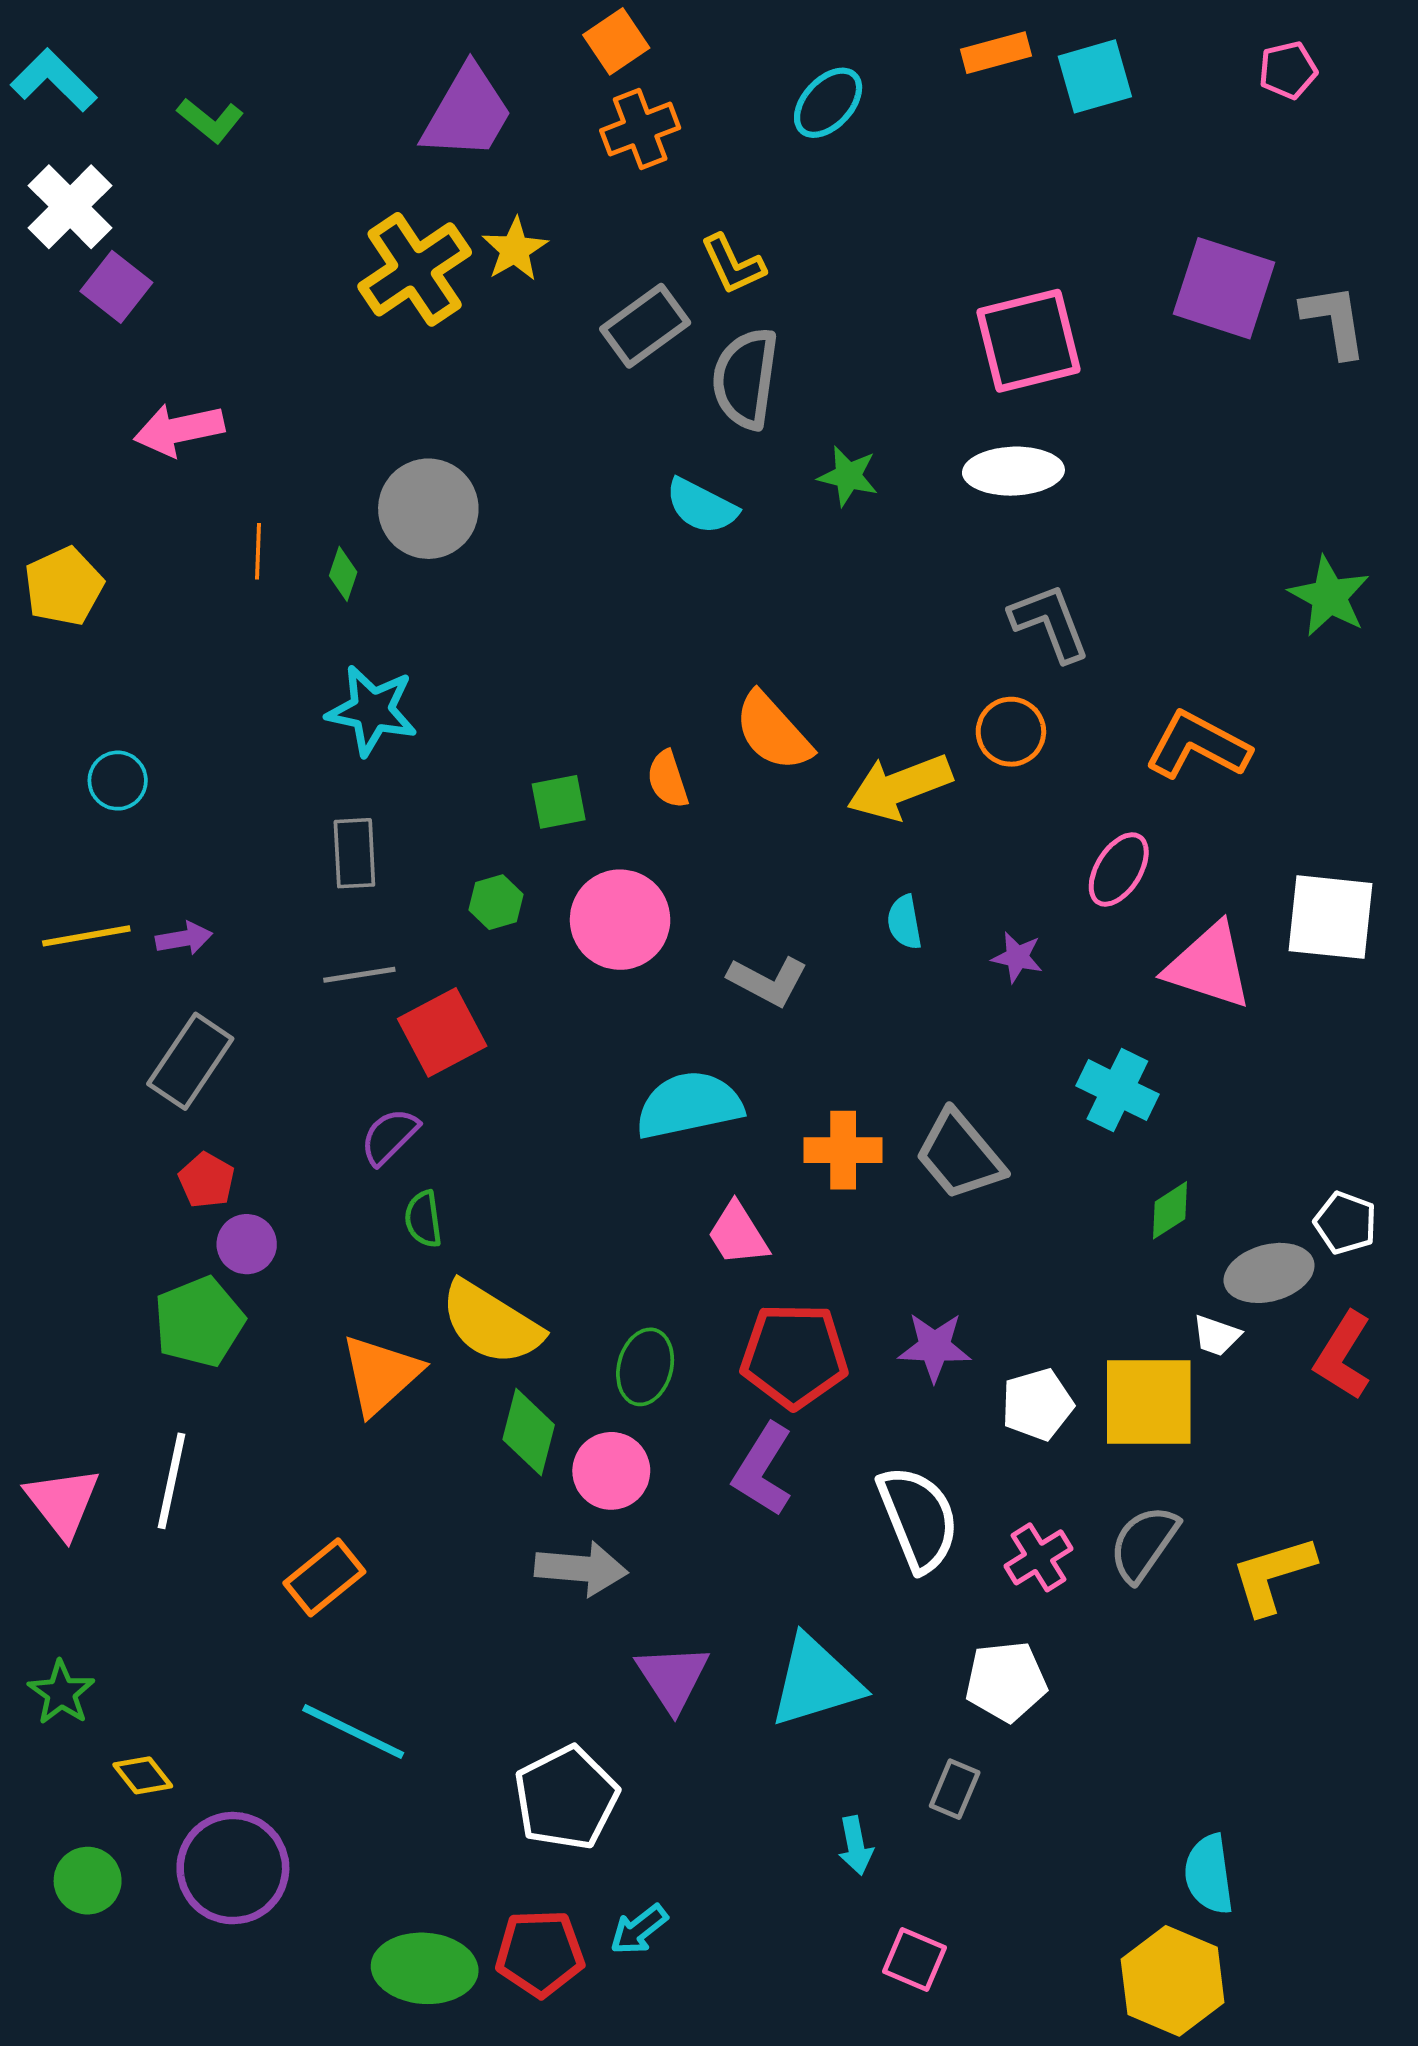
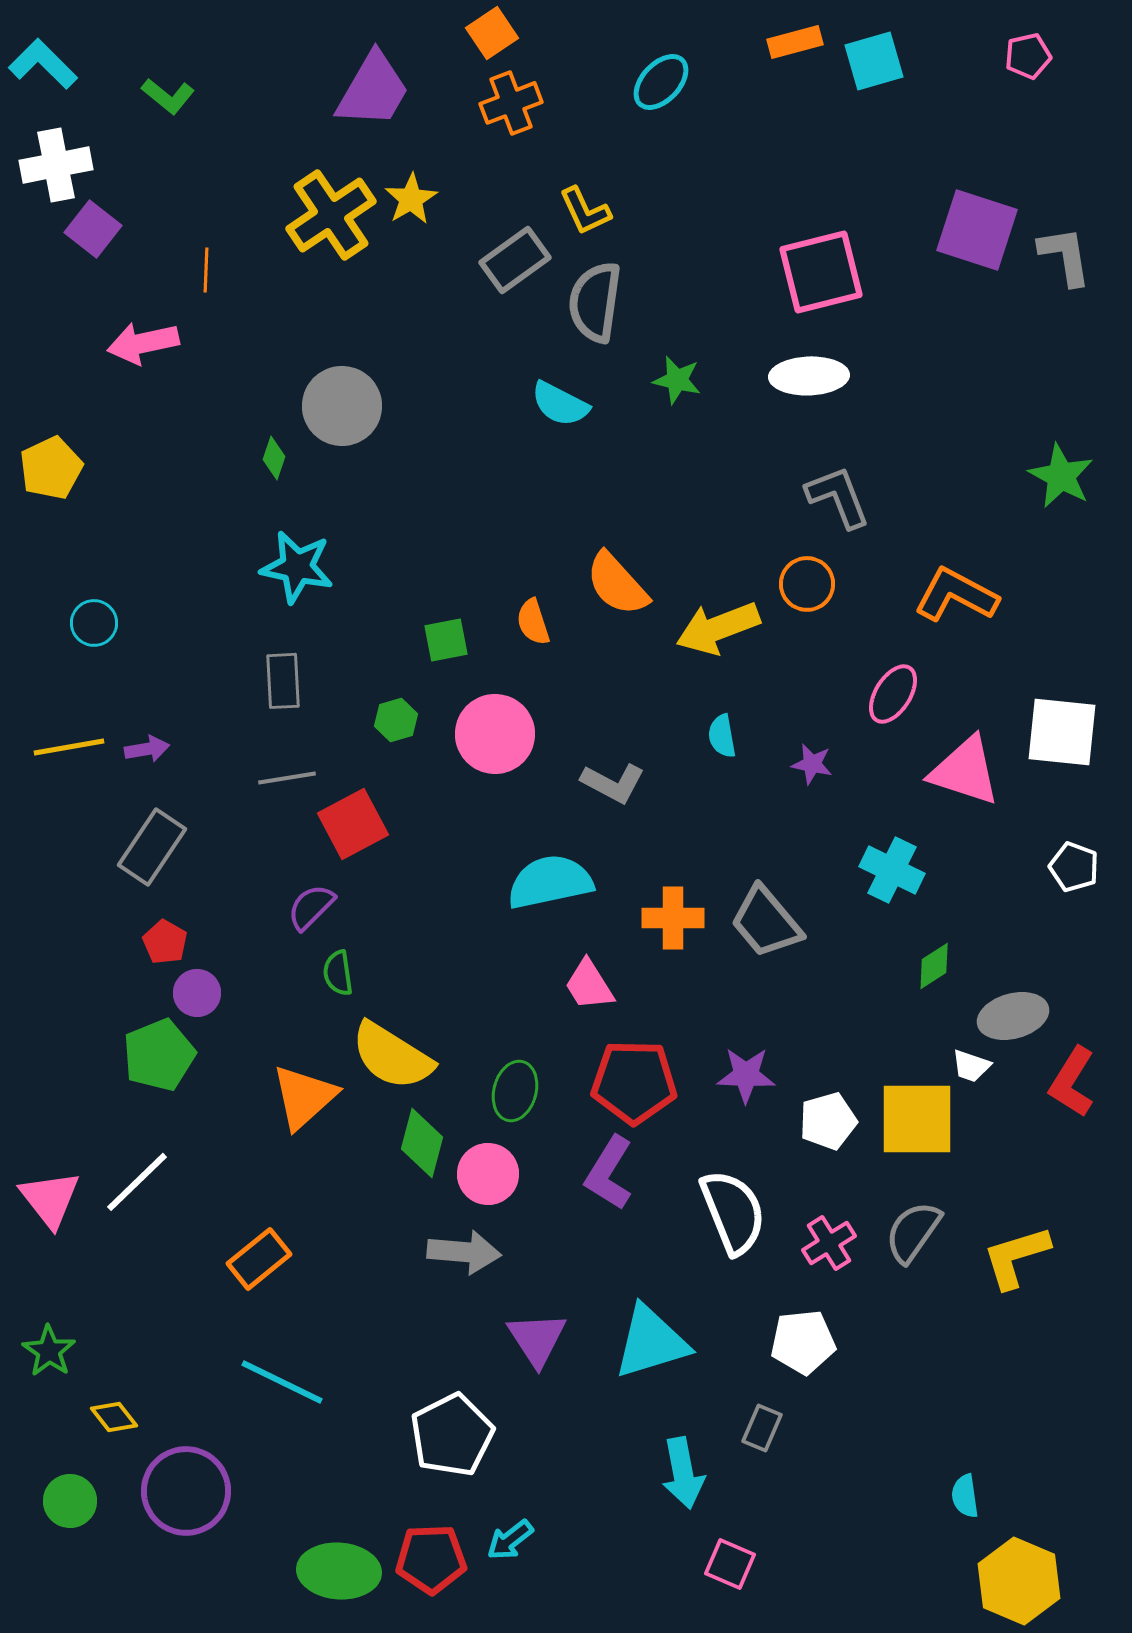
white cross: (70, 207) -> (56, 165), turned 34
orange line: (258, 551) -> (206, 270), moved
white pentagon: (1345, 1223) -> (1074, 867), moved
white line: (172, 1481) -> (137, 1182), turned 34
cyan arrow: (856, 1846) -> (683, 1473), size x1.5
cyan semicircle: (1209, 1874) -> (965, 1496), size x0.7
yellow hexagon: (1173, 1981) -> (1019, 1581), moved

